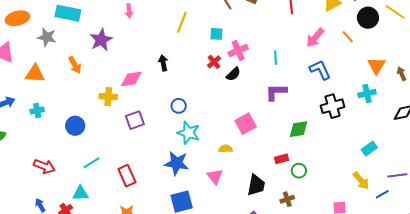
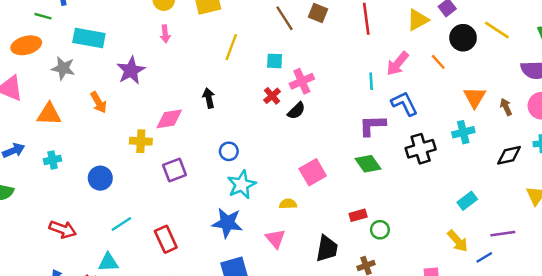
cyan line: (275, 58) -> (371, 81), moved
purple L-shape: (276, 92) -> (372, 125), moved
green diamond: (298, 129) -> (368, 164), moved, turned 65
cyan star: (188, 133) -> (242, 185), turned 30

